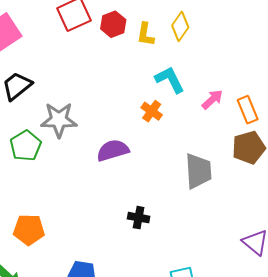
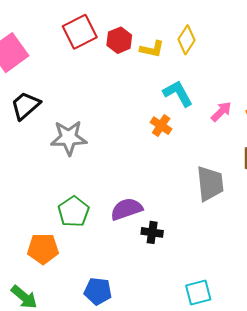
yellow L-shape: (145, 34) -> (152, 49), turned -85
green pentagon: (26, 146) -> (74, 212), moved
purple semicircle: (113, 150) -> (127, 209), moved

